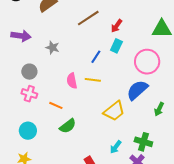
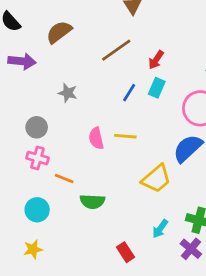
purple arrow: (21, 36) -> (22, 61), moved
blue line: (96, 57) -> (129, 93), moved
orange line: (56, 105) -> (64, 178), moved
green semicircle: (68, 126) -> (92, 202), turned 42

